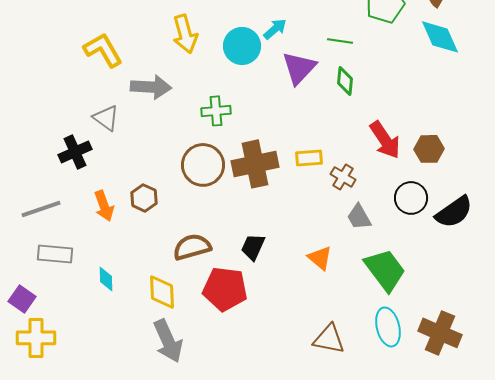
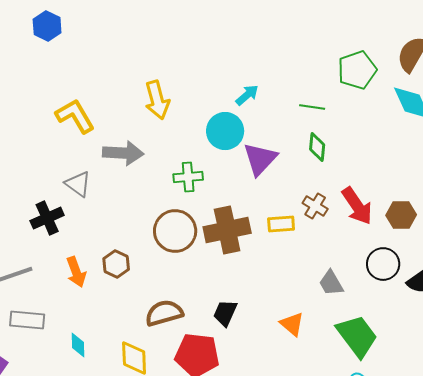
cyan circle: (242, 46) -> (225, 131), moved
purple triangle: (299, 68) -> (260, 159), moved
brown cross: (343, 177) -> (315, 206), moved

